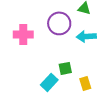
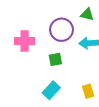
green square: (65, 68) -> (55, 59), moved

